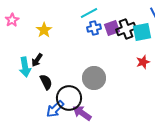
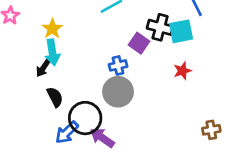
blue cross: (94, 28) -> (118, 65), moved
purple square: (112, 28) -> (139, 43), moved, turned -35
black cross: (126, 29) -> (160, 27), turned 36
cyan arrow: (25, 67) -> (52, 52), moved

